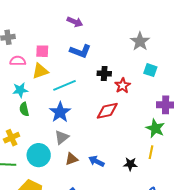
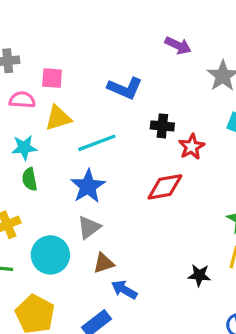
purple arrow: (75, 22) -> (178, 45), moved
pink square: (42, 51) -> (52, 78), moved
blue arrow: (96, 161) -> (124, 290), moved

